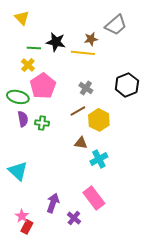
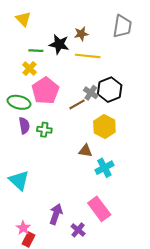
gray trapezoid: (116, 25) -> (122, 26), turned -40
brown star: (91, 39) -> (81, 34), moved
black hexagon: (127, 85) -> (110, 90), moved
brown line: (78, 111) -> (77, 104), moved

